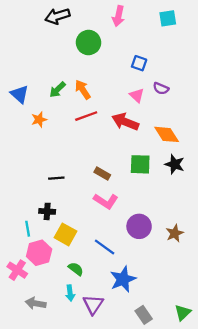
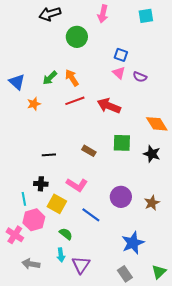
pink triangle: (137, 95) -> (119, 73), moved
orange diamond: (167, 134) -> (157, 124), moved
black star: (175, 164) -> (152, 154), moved
pink L-shape: (106, 201) -> (77, 185), moved
blue star: (123, 279) -> (133, 243), moved

